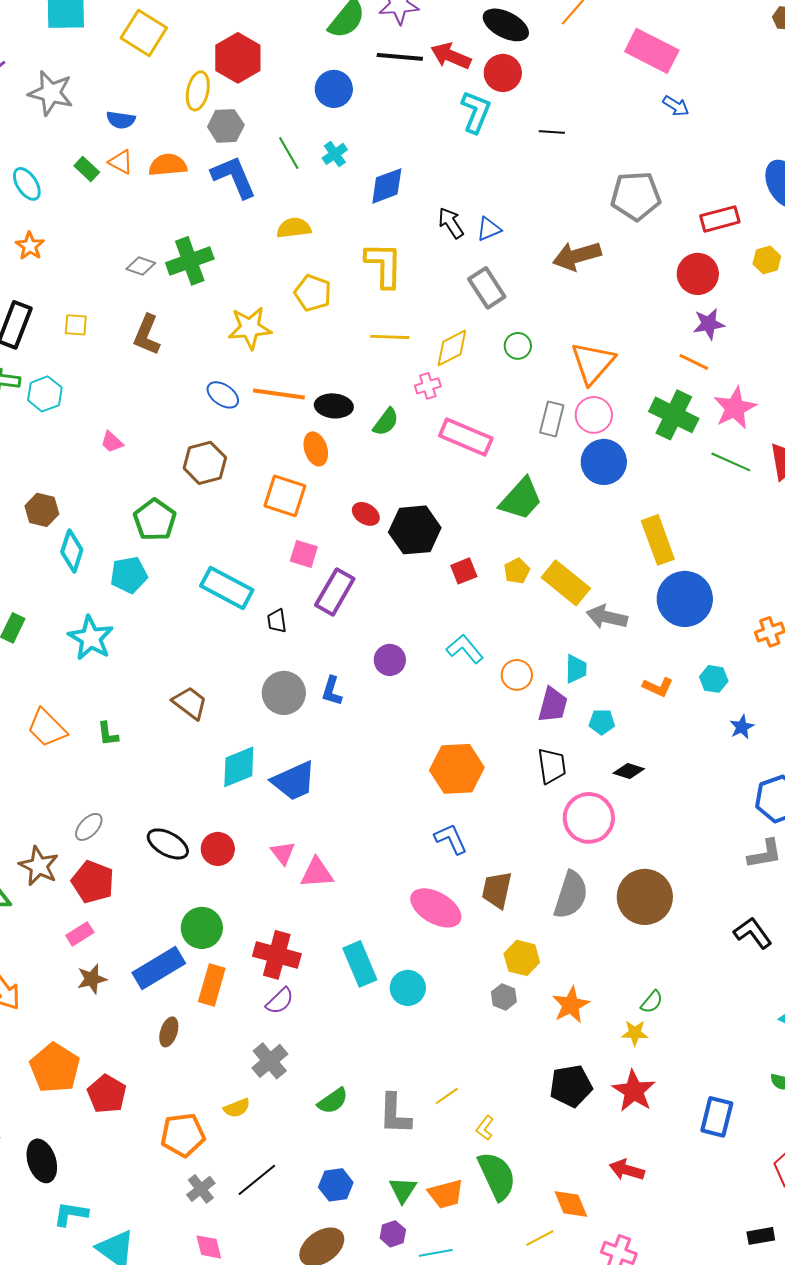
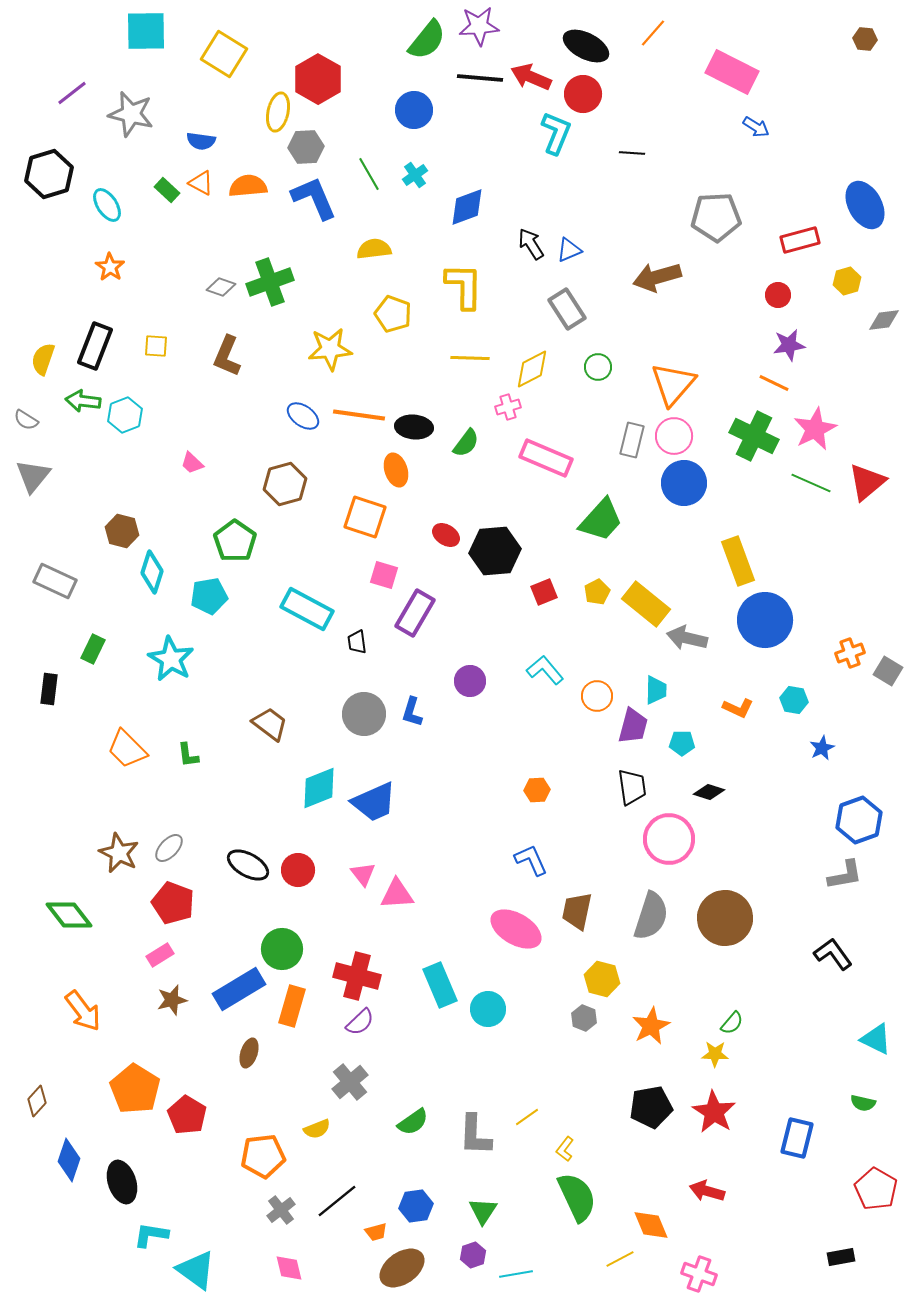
red circle: (698, 274) -> (778, 295), size x0.6
orange hexagon: (457, 769) -> (537, 790), size x0.5
brown star: (39, 866) -> (119, 853), moved
orange trapezoid: (446, 1194) -> (376, 1232), moved, size x0.6

